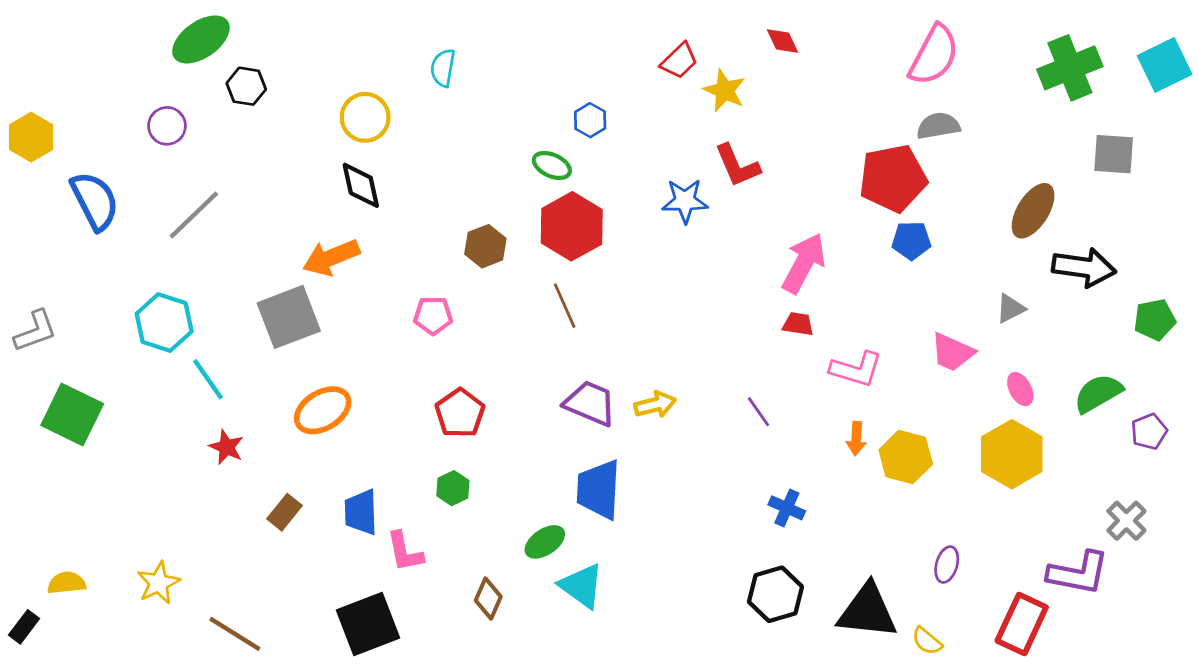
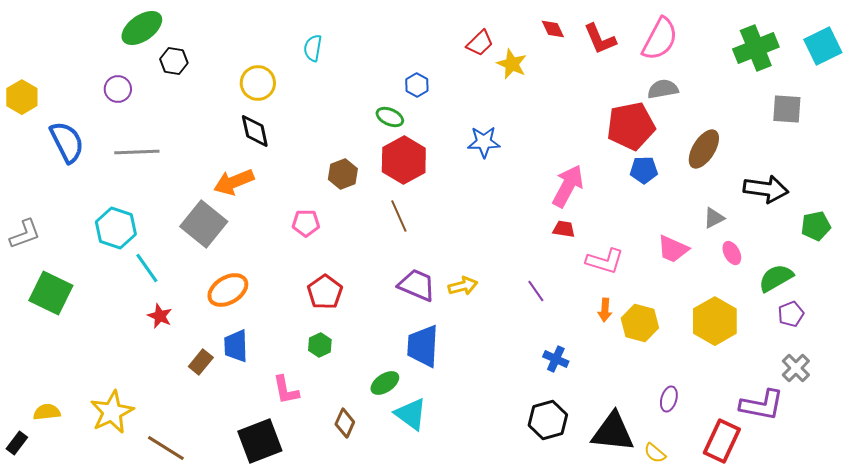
red L-shape: (737, 165) -> (600, 39), moved
brown ellipse: (1033, 211) -> (704, 149), moved
gray line: (194, 215) -> (137, 152), turned 42
gray square: (289, 317) -> (204, 224), turned -30
pink ellipse: (1020, 389) -> (732, 253), moved
purple pentagon: (1149, 432) -> (791, 314), moved
blue trapezoid: (361, 512) -> (236, 346), moved
yellow star: (158, 583) -> (112, 412), size x1.4

